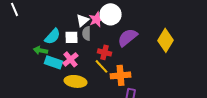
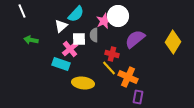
white triangle: (82, 20) -> (61, 26), moved
cyan semicircle: (52, 36) -> (76, 14), moved
green arrow: (40, 50) -> (31, 40), moved
pink cross: (70, 59) -> (70, 49), moved
orange cross: (120, 75) -> (128, 77), turned 30

